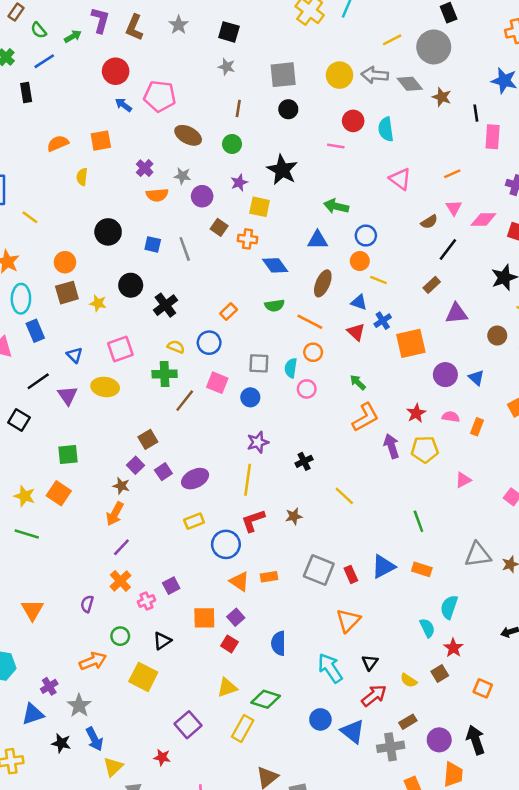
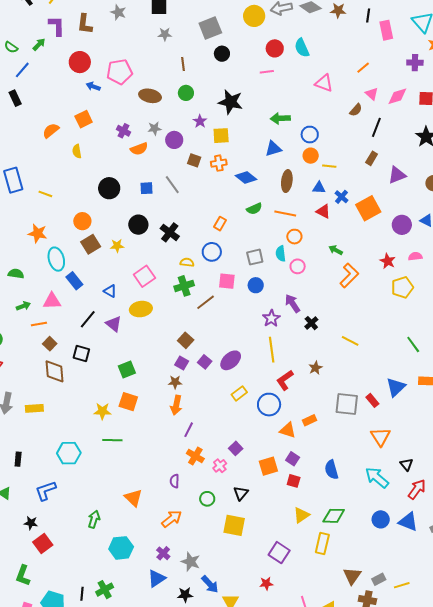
black line: (476, 113) -> (368, 15), turned 32
brown line: (185, 401) -> (206, 302), turned 30
purple arrow: (391, 446) -> (293, 303), moved
orange arrow: (93, 661) -> (172, 519), moved

